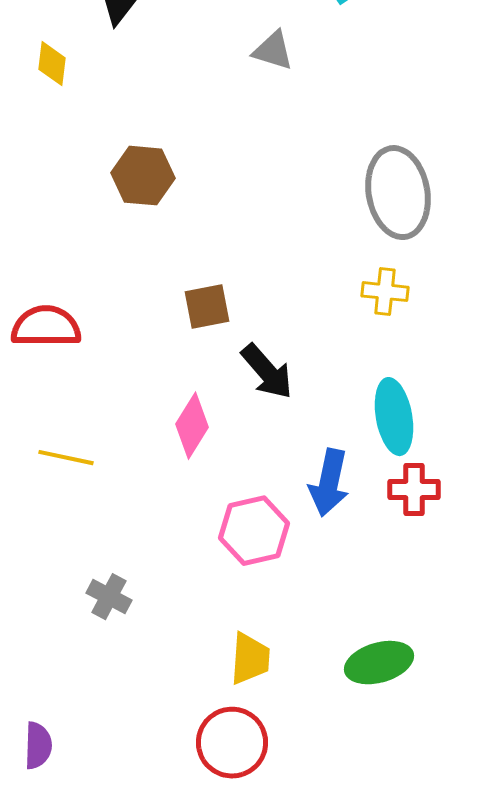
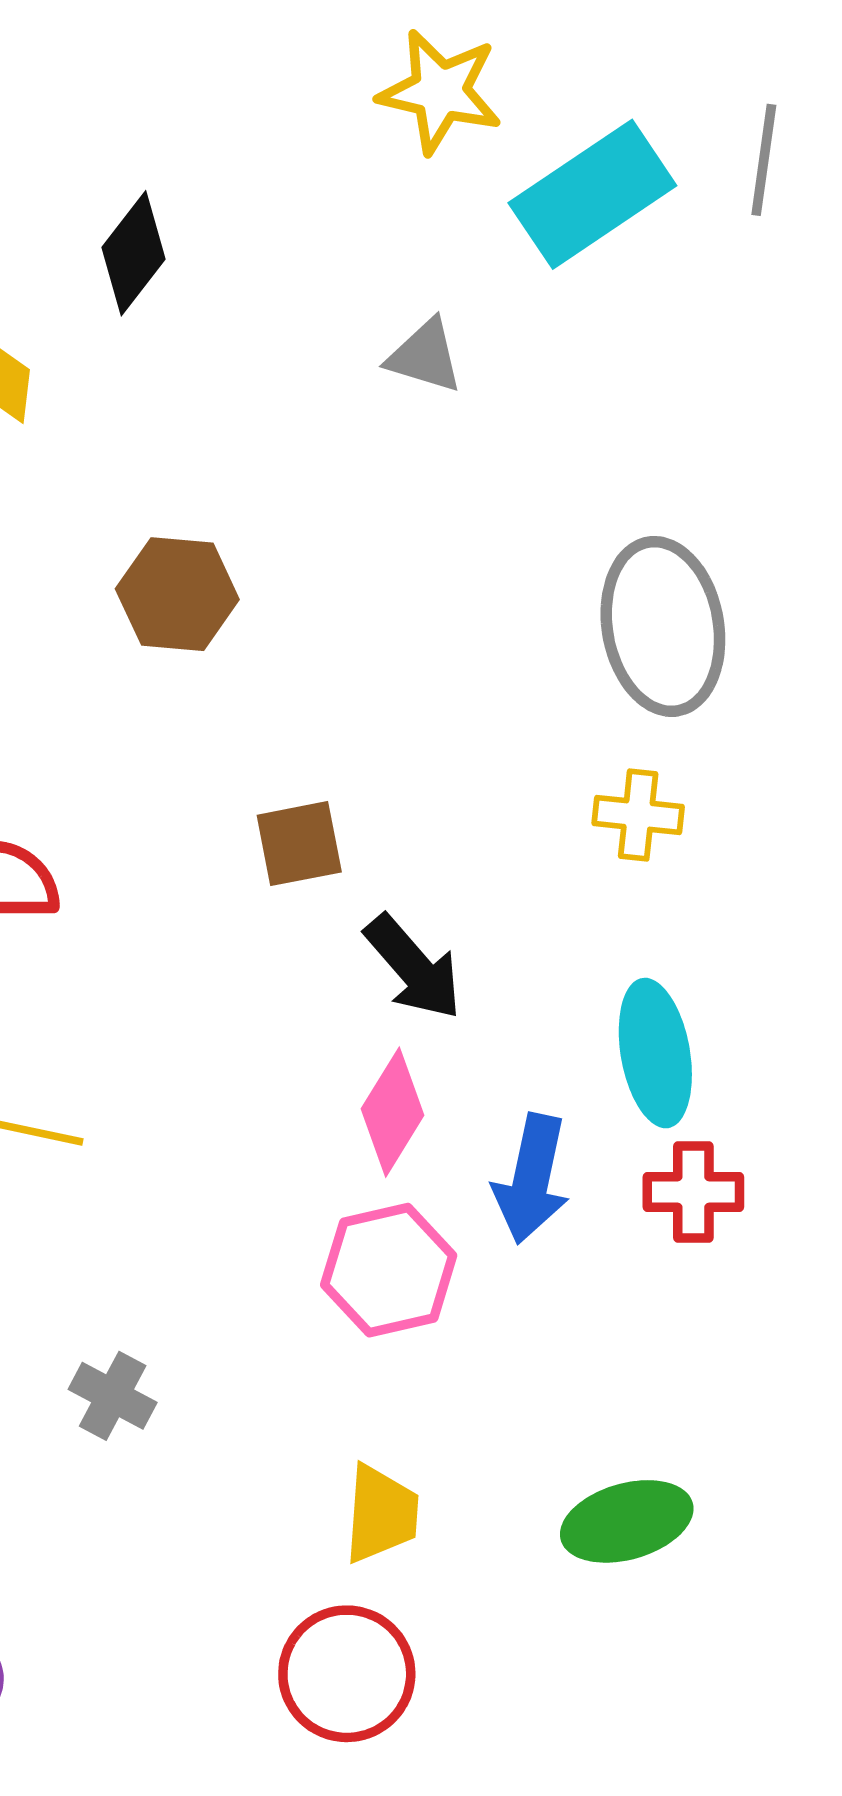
pink diamond: (192, 426) -> (393, 1112), moved

